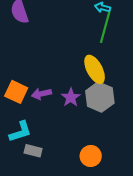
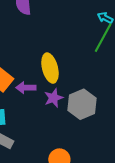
yellow ellipse: (95, 69) -> (50, 68), moved

